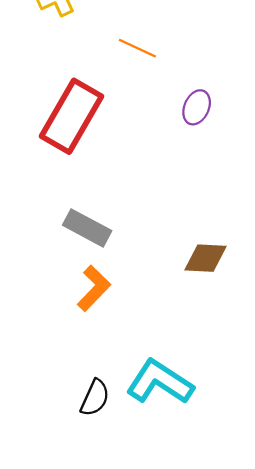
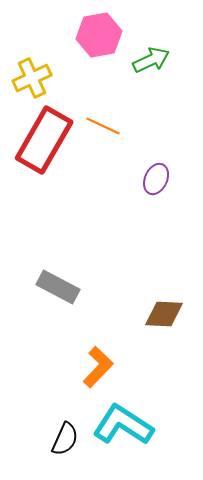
red rectangle: (71, 116) -> (44, 140), moved
orange L-shape: (94, 288) -> (98, 367), moved

